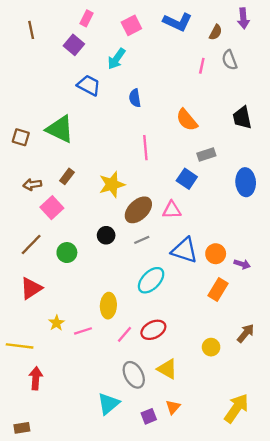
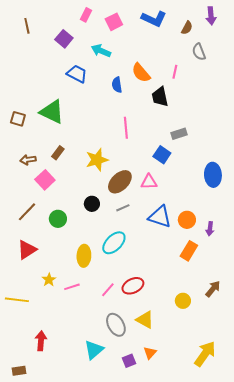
pink rectangle: (86, 18) -> (86, 15), moved
cyan arrow: (116, 59) -> (101, 51), turned 78
pink line: (202, 66) -> (175, 72), moved
black trapezoid: (242, 118) -> (160, 97), moved
orange semicircle: (187, 120) -> (141, 73), moved
blue ellipse: (246, 182) -> (213, 175), moved
purple arrow: (242, 264) -> (210, 229), turned 80
cyan ellipse: (151, 280) -> (114, 243), moved
yellow ellipse: (108, 306) -> (84, 256), moved
red arrow: (36, 378) -> (41, 341), moved

